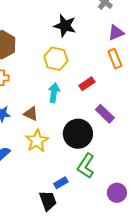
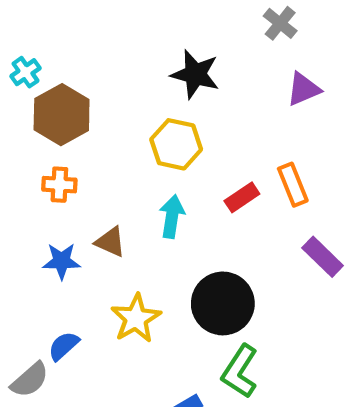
orange rectangle: (115, 59) -> (293, 185), moved
brown triangle: (31, 114) -> (110, 242), moved
purple rectangle: (105, 114) -> (323, 257), moved

